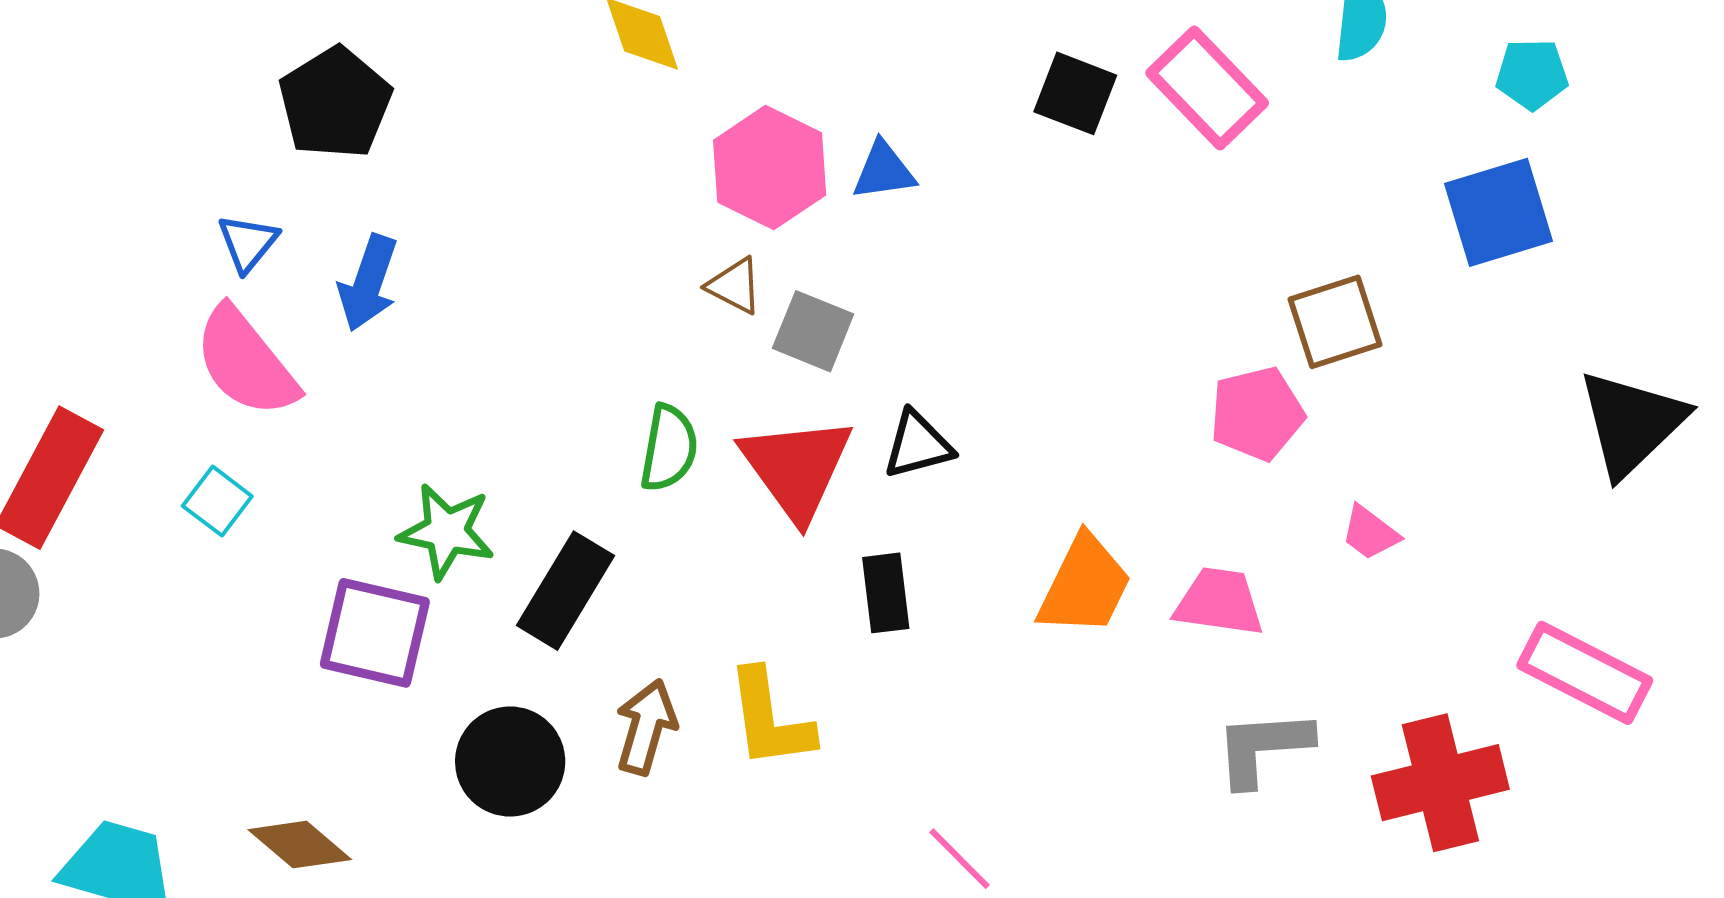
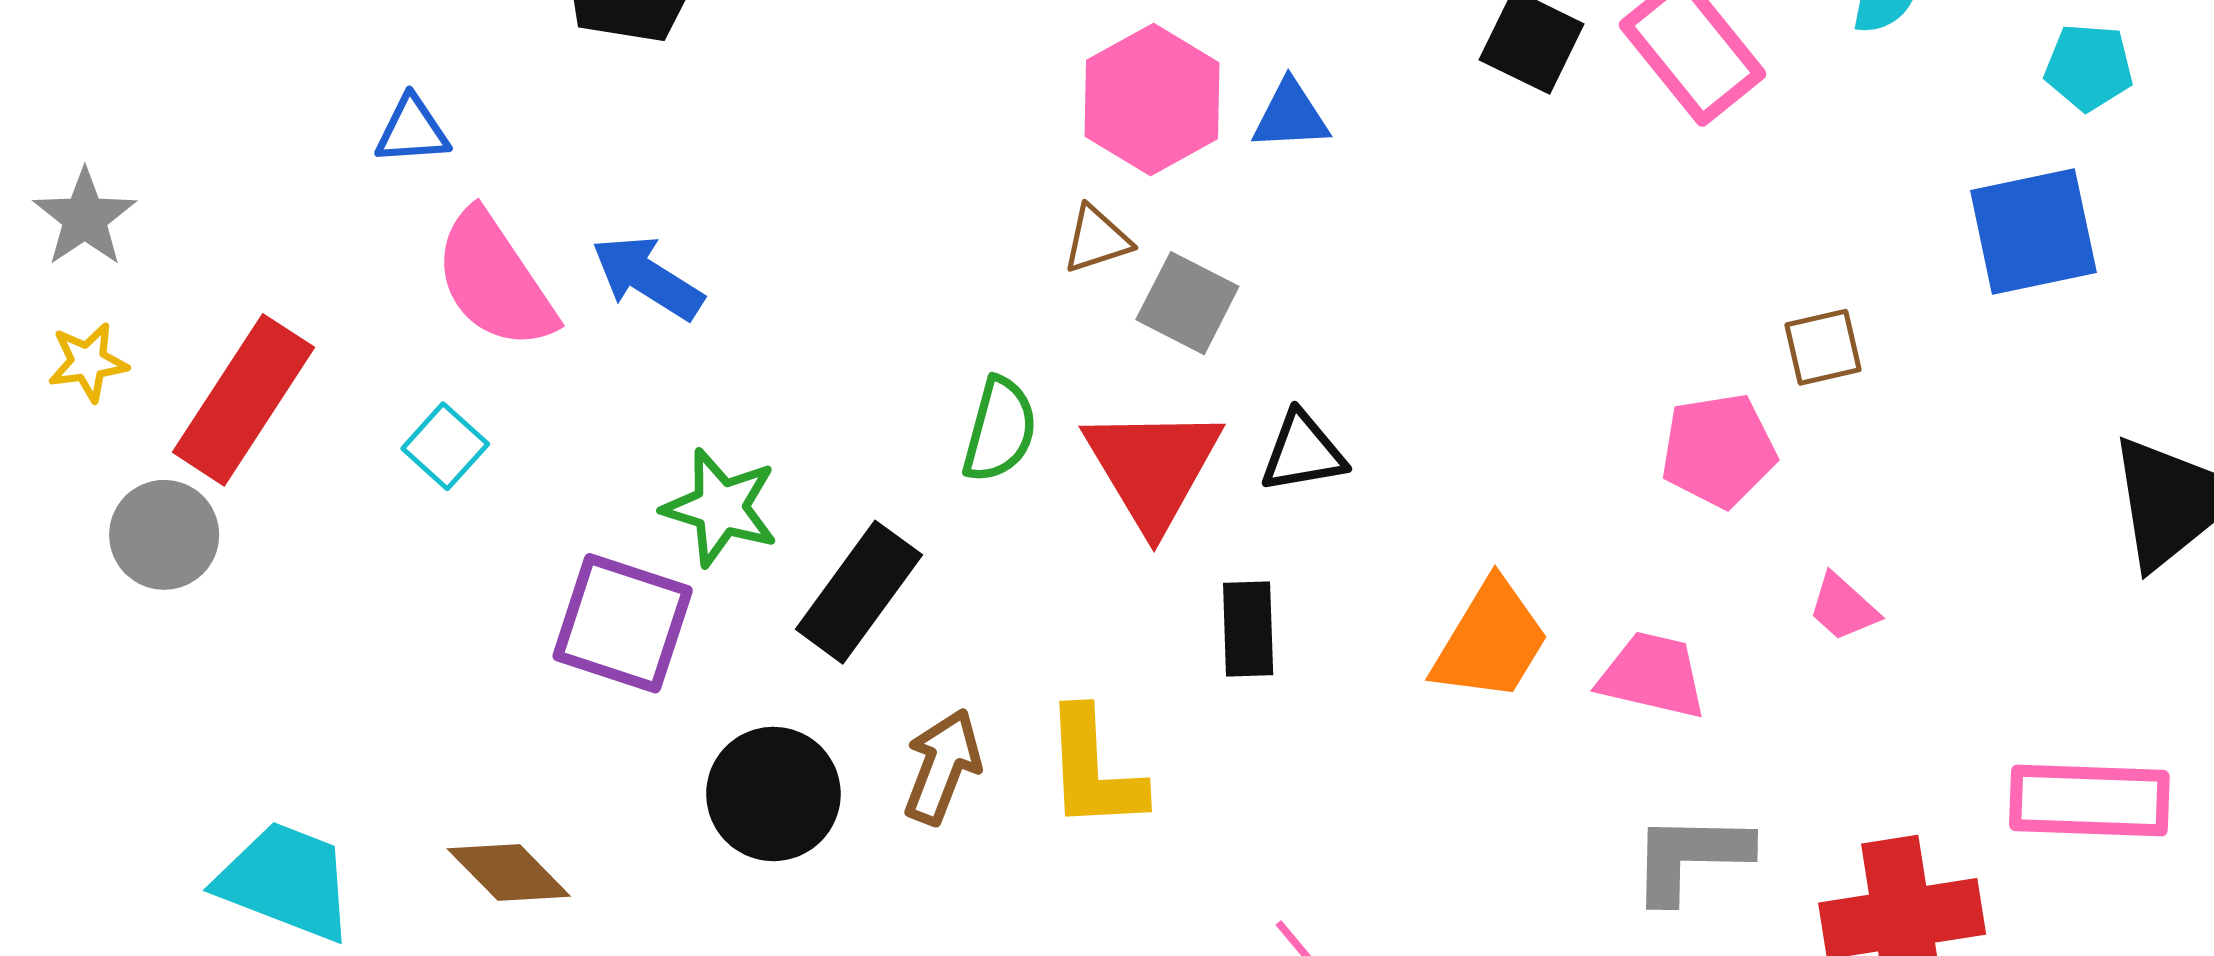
blue triangle: (248, 243) -> (412, 130), moved, turned 42
blue arrow: (368, 283) -> (647, 277), moved, turned 98
brown triangle: (734, 286) -> (1097, 239), turned -50
brown square: (1335, 322) -> (1823, 347), size x0.7
pink rectangle: (1585, 673) -> (2089, 800), turned -30

